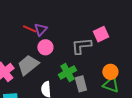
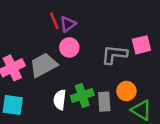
red line: (30, 29) -> (54, 21), turned 32
green cross: (67, 72) -> (82, 96), moved
orange circle: (110, 72) -> (126, 91), moved

